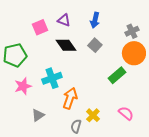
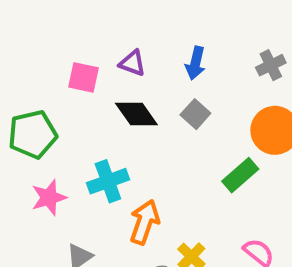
pink square: (40, 27) -> (83, 77), turned 35
gray cross: (132, 31) -> (271, 65), moved

